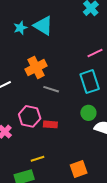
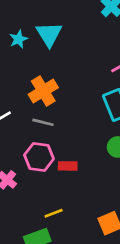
cyan triangle: (43, 26) -> (49, 34), turned 30
gray line: (51, 89) -> (43, 122), moved

